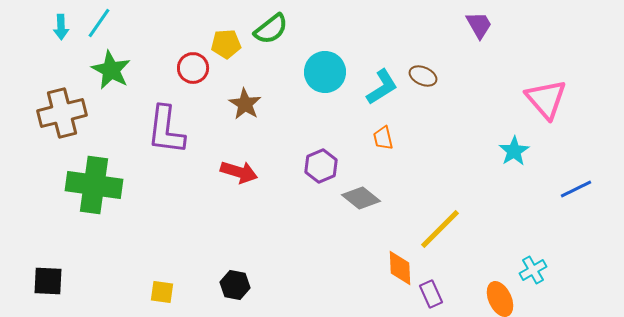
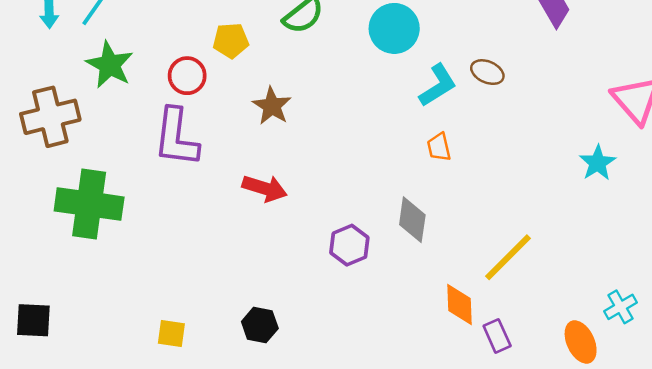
yellow pentagon: (226, 44) -> (231, 41), moved
red circle: (193, 68) -> (187, 76), moved
cyan circle: (325, 72) -> (394, 28), moved
purple hexagon: (321, 166) -> (349, 245), moved
gray diamond: (361, 198) -> (412, 220), turned 60

